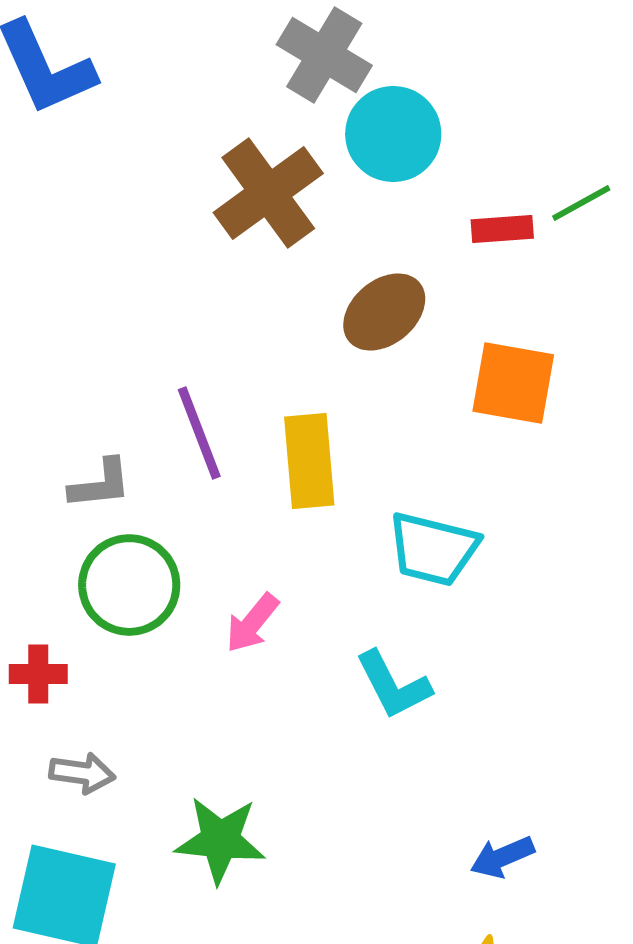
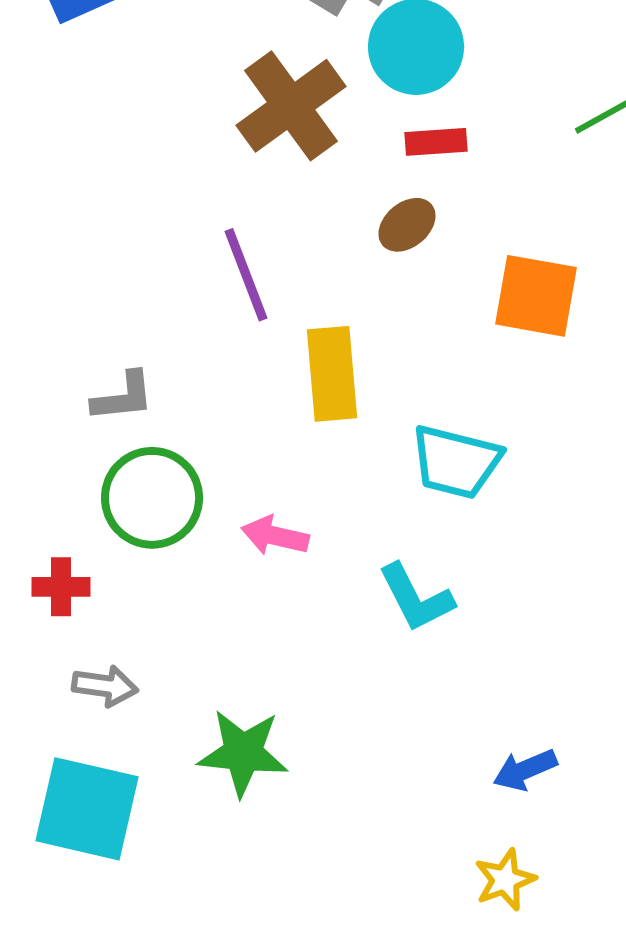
red rectangle: (502, 229) -> (436, 142), moved
brown ellipse: (384, 312) -> (407, 225), size x0.7
purple line: (199, 433) -> (246, 275), moved
pink arrow: (252, 623) -> (275, 536), turned 64

